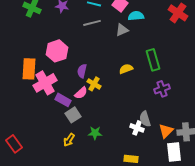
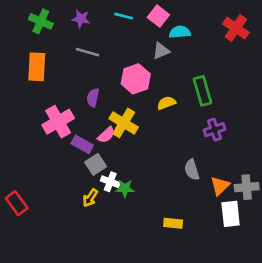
gray line: (92, 23) -> (88, 52), moved, turned 30
pink hexagon: (57, 51) -> (136, 79), moved
orange rectangle: (29, 69) -> (37, 67), moved
purple semicircle: (82, 71) -> (93, 98), moved
yellow cross: (94, 84) -> (124, 123), size x1.5
white cross: (137, 128) -> (110, 182), moved

